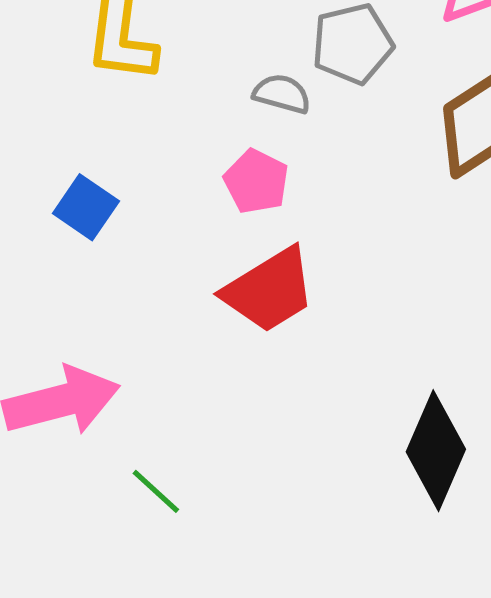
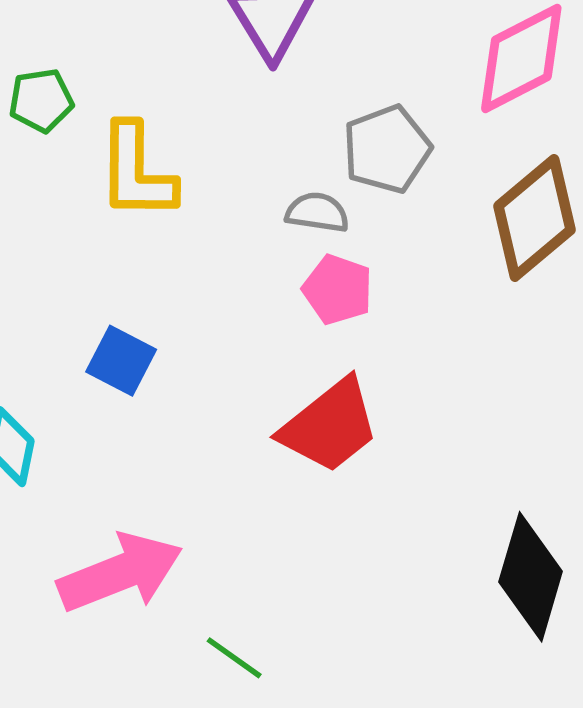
pink pentagon: (256, 182) -> (338, 289), moved

